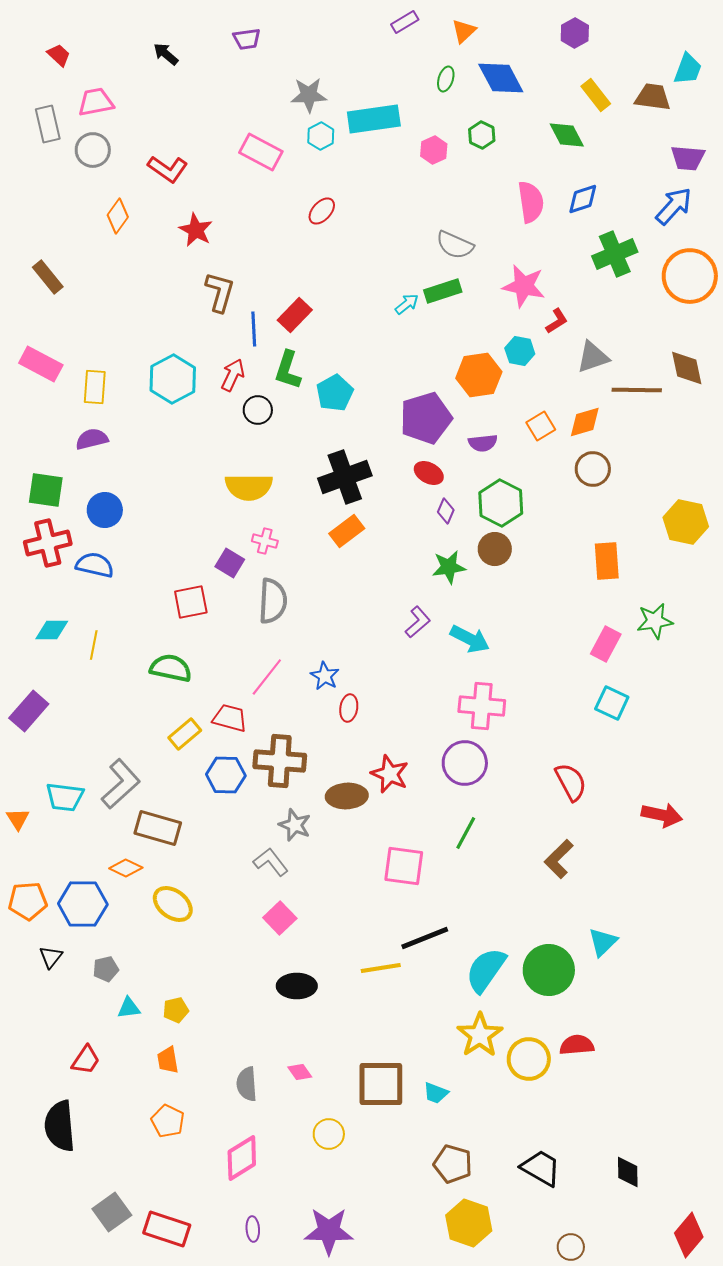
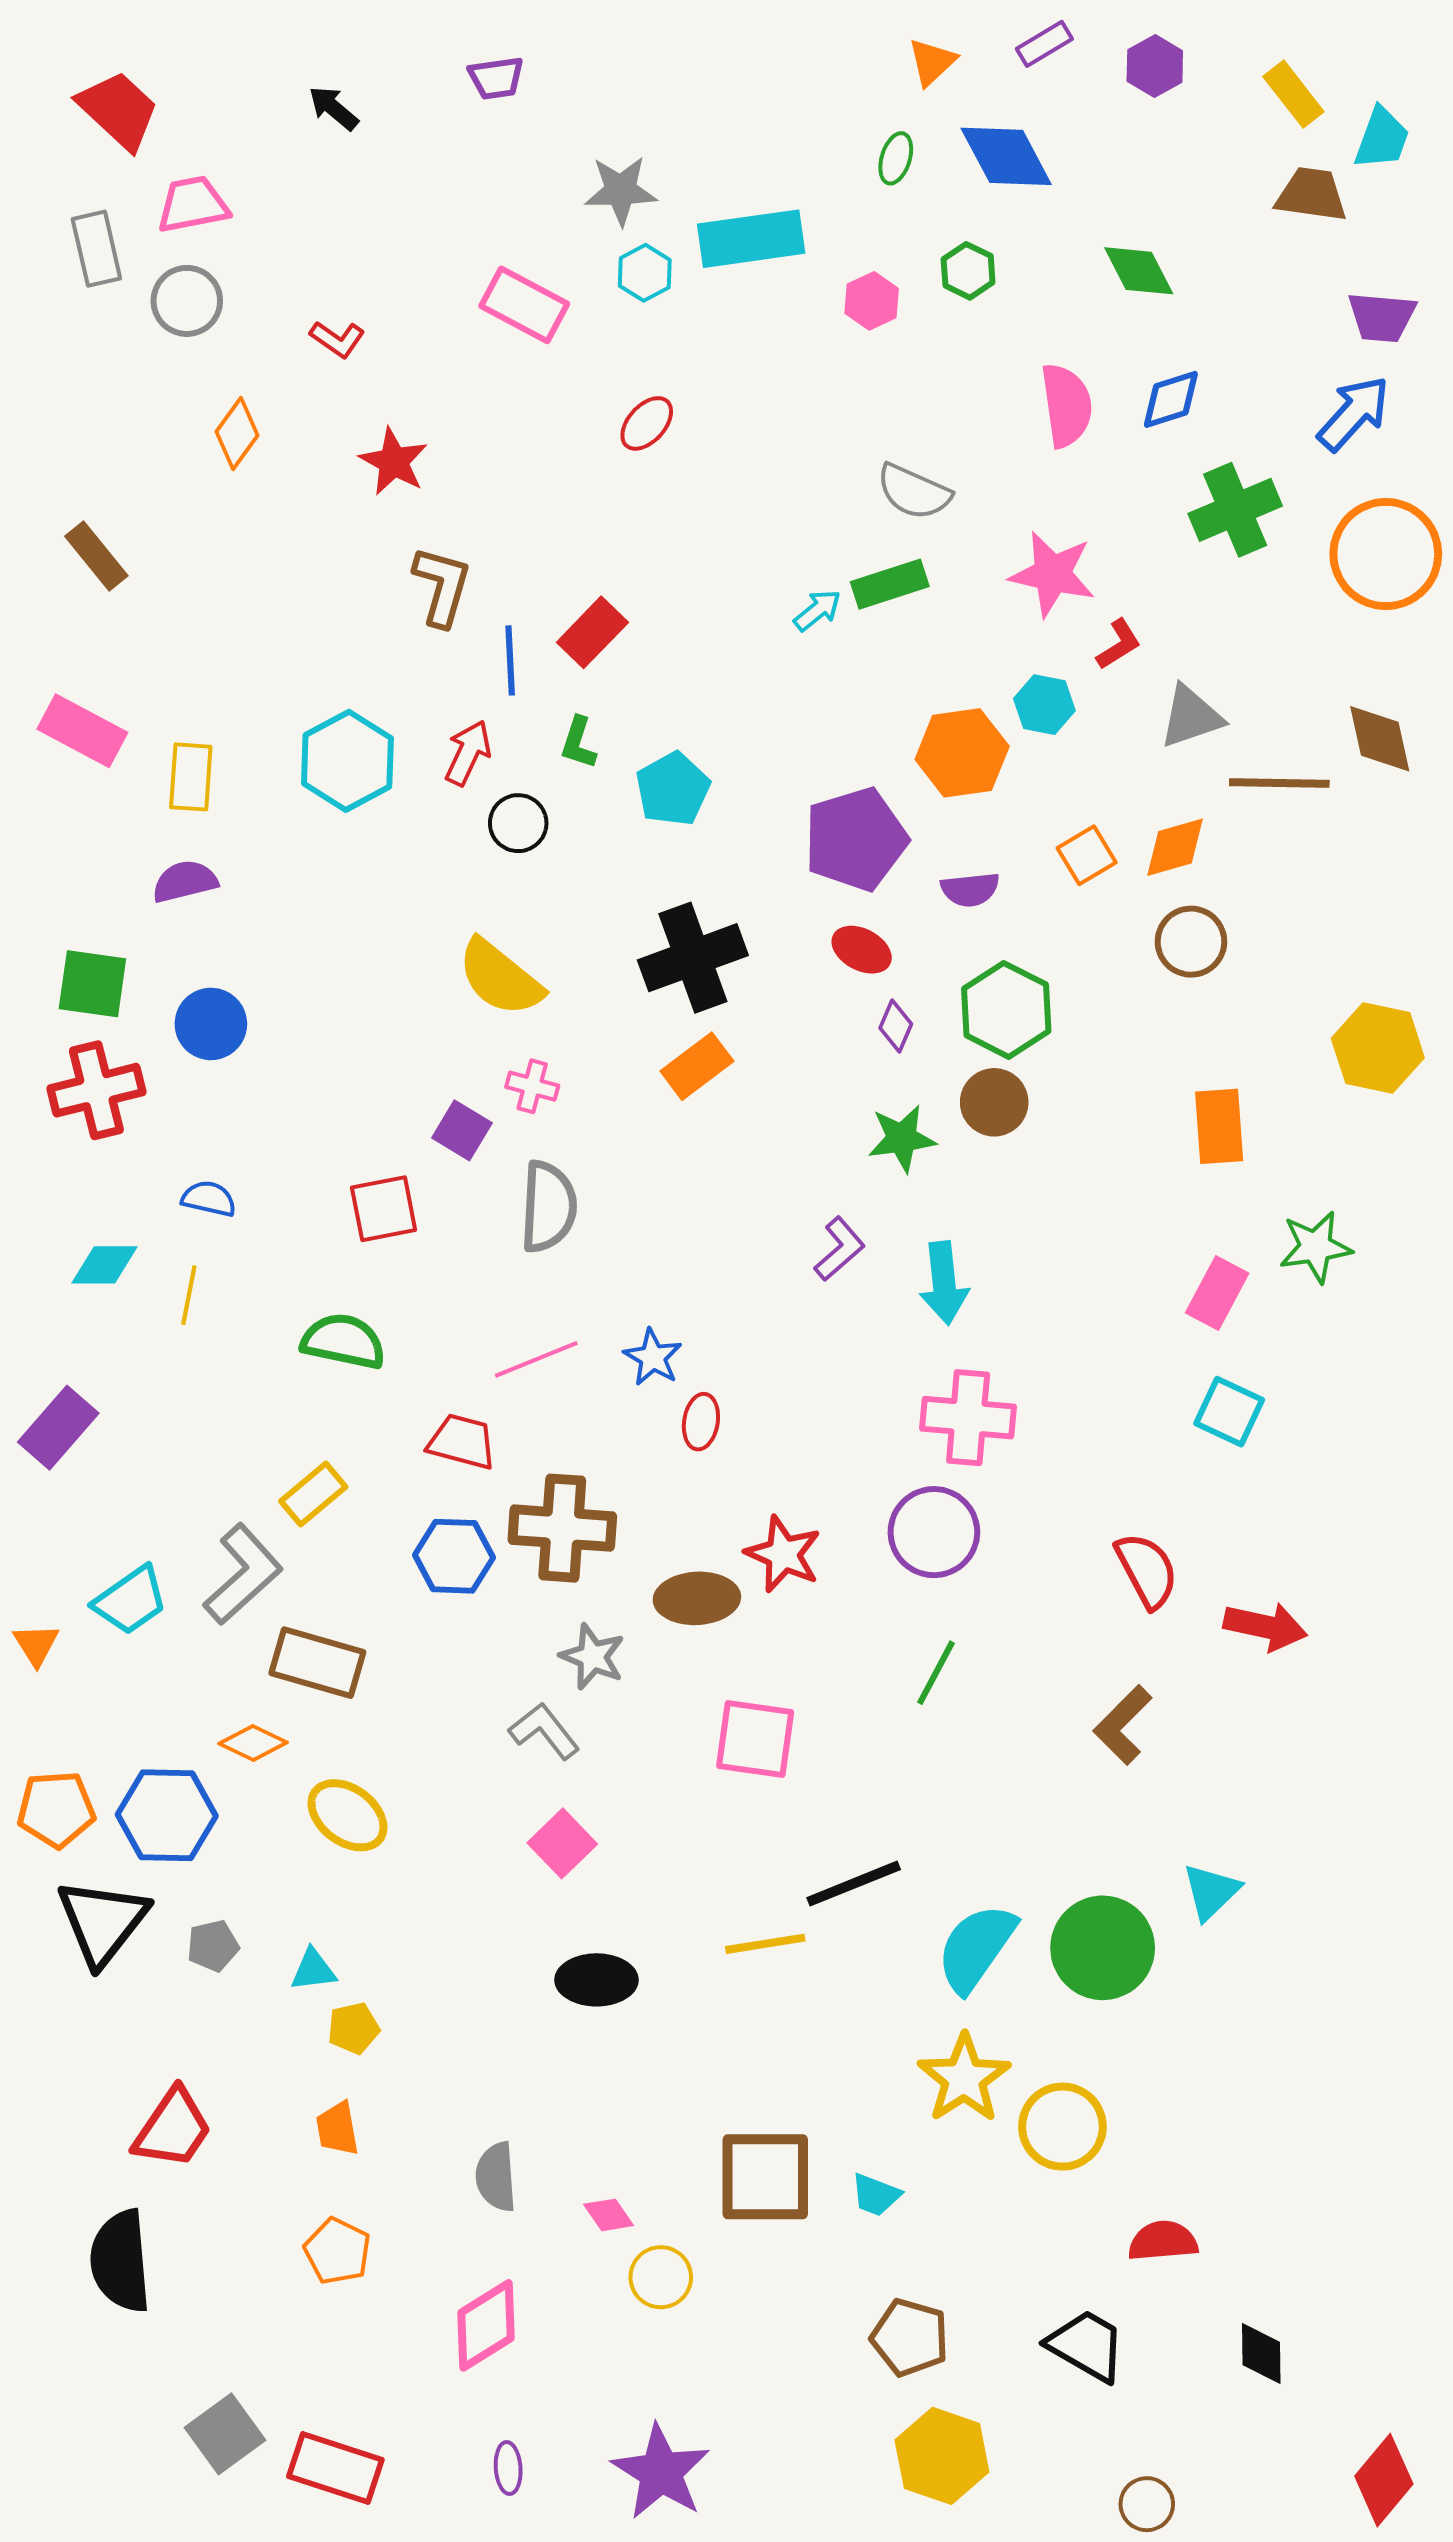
purple rectangle: (405, 22) -> (1044, 44), moved
red trapezoid: (59, 55) -> (118, 110), size x1.8
yellow rectangle: (596, 95) -> (1293, 94), moved
red L-shape: (168, 169) -> (337, 339), size x0.7
green L-shape: (288, 370) -> (578, 743), size x0.7
yellow semicircle: (249, 487) -> (500, 978), turned 39
blue semicircle: (95, 565) -> (209, 1199), moved, size x0.7
cyan arrow: (470, 639) -> (944, 1283), turned 57
pink line: (267, 677) -> (536, 1359), turned 30
yellow rectangle: (185, 734) -> (313, 1494), moved
cyan trapezoid: (65, 797) -> (131, 1600), turned -42
red arrow: (662, 815) -> (1265, 1626), moved
pink square: (404, 866) -> (755, 1739), moved
black triangle: (51, 957) -> (102, 1922), size x2.0
cyan triangle: (129, 1008) -> (313, 1970), moved
red semicircle: (577, 1045) -> (1163, 2241), moved
red trapezoid: (86, 1060) -> (173, 2129), size x1.4
pink diamond: (300, 1072) -> (609, 2215), moved
purple star: (329, 1231) -> (661, 2472), turned 30

